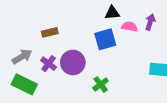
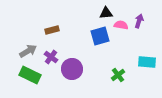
purple circle: (73, 62) -> (72, 69), moved
green cross: (101, 84) -> (118, 75), moved

